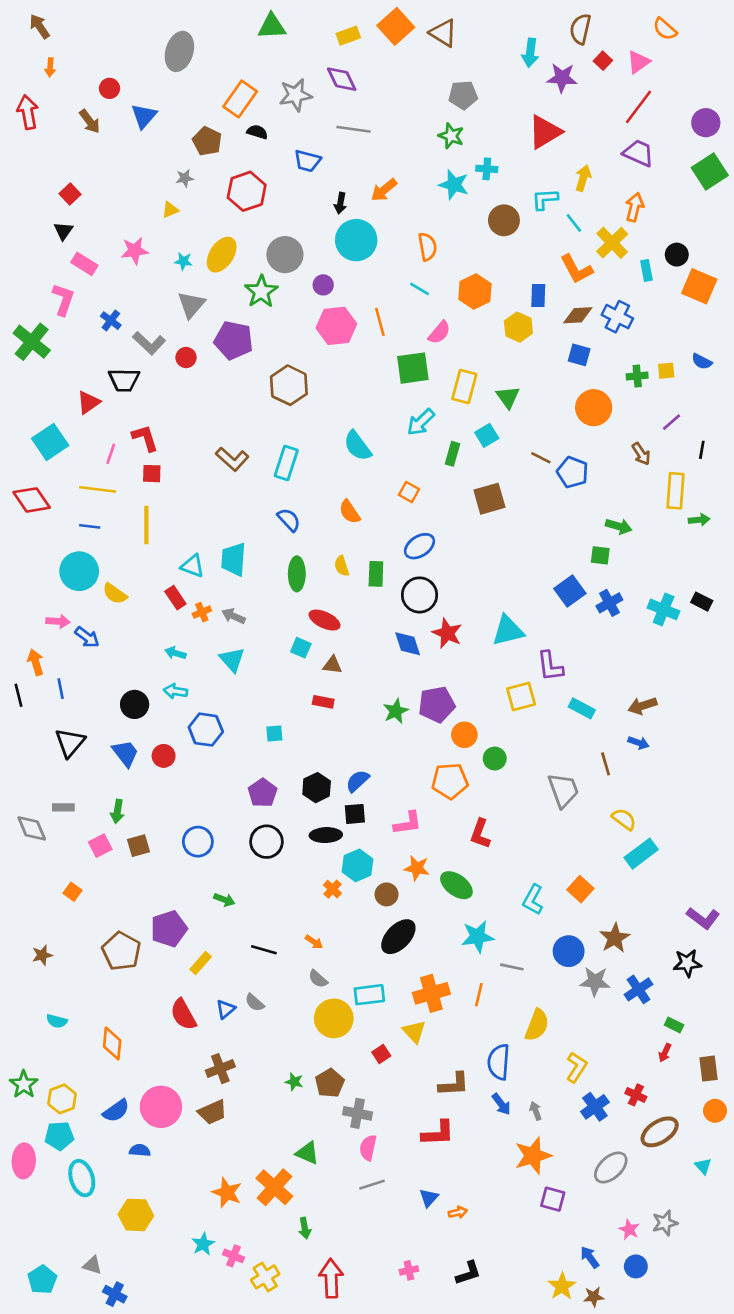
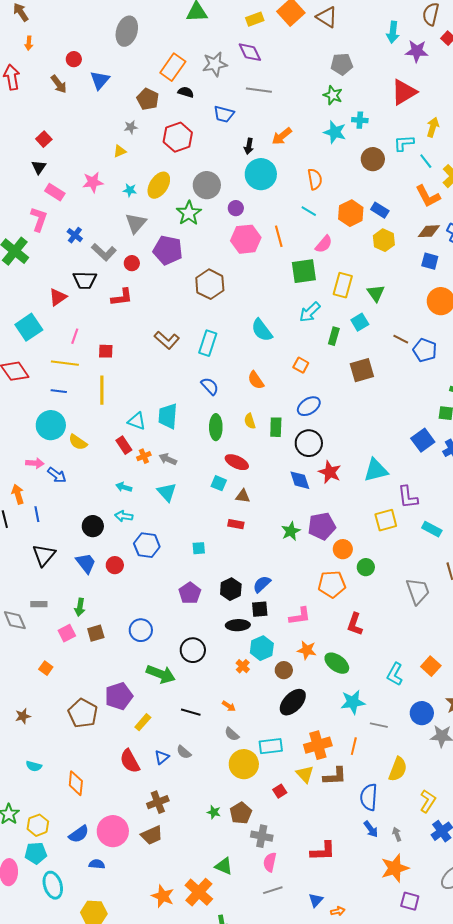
blue rectangle: (538, 295) -> (380, 210), moved, turned -60
red L-shape: (145, 438) -> (122, 297), moved, turned 100
black circle: (266, 842) -> (193, 650), moved
green arrow: (224, 900) -> (161, 674), size x1.8
brown L-shape: (454, 1084) -> (335, 776), moved

